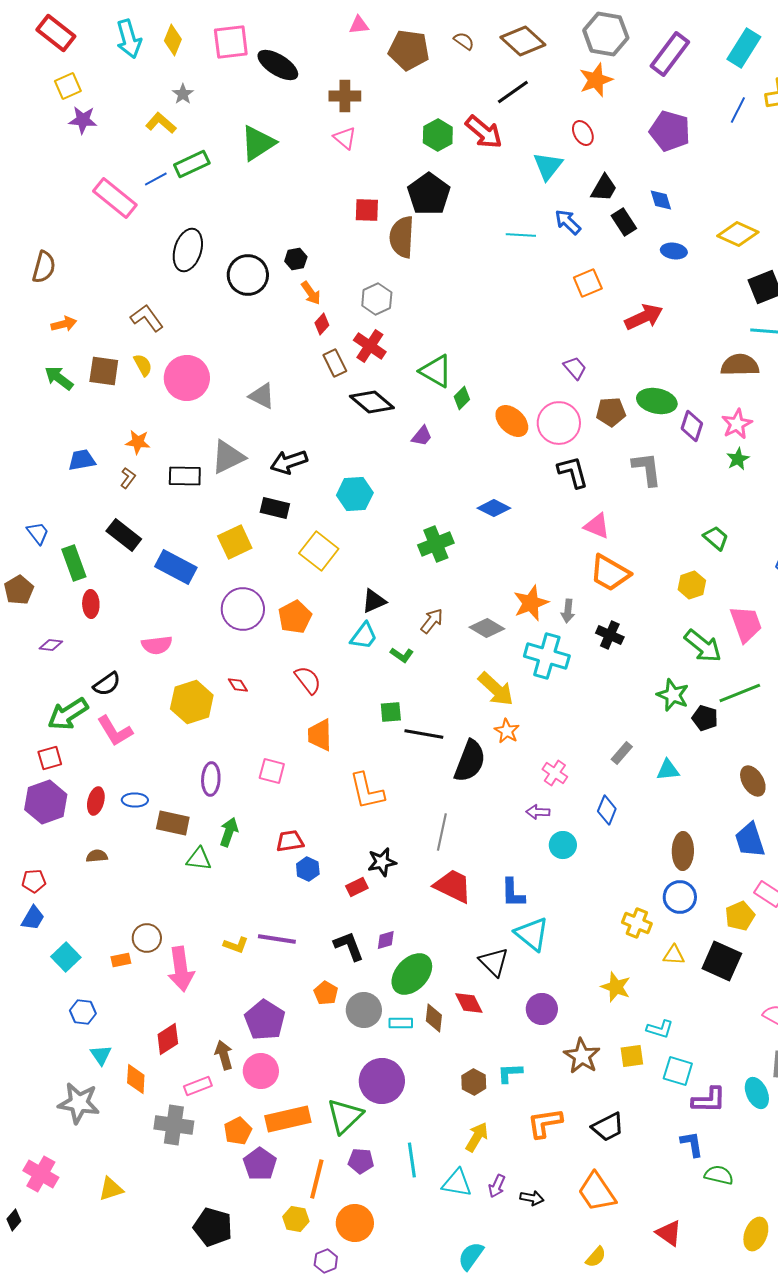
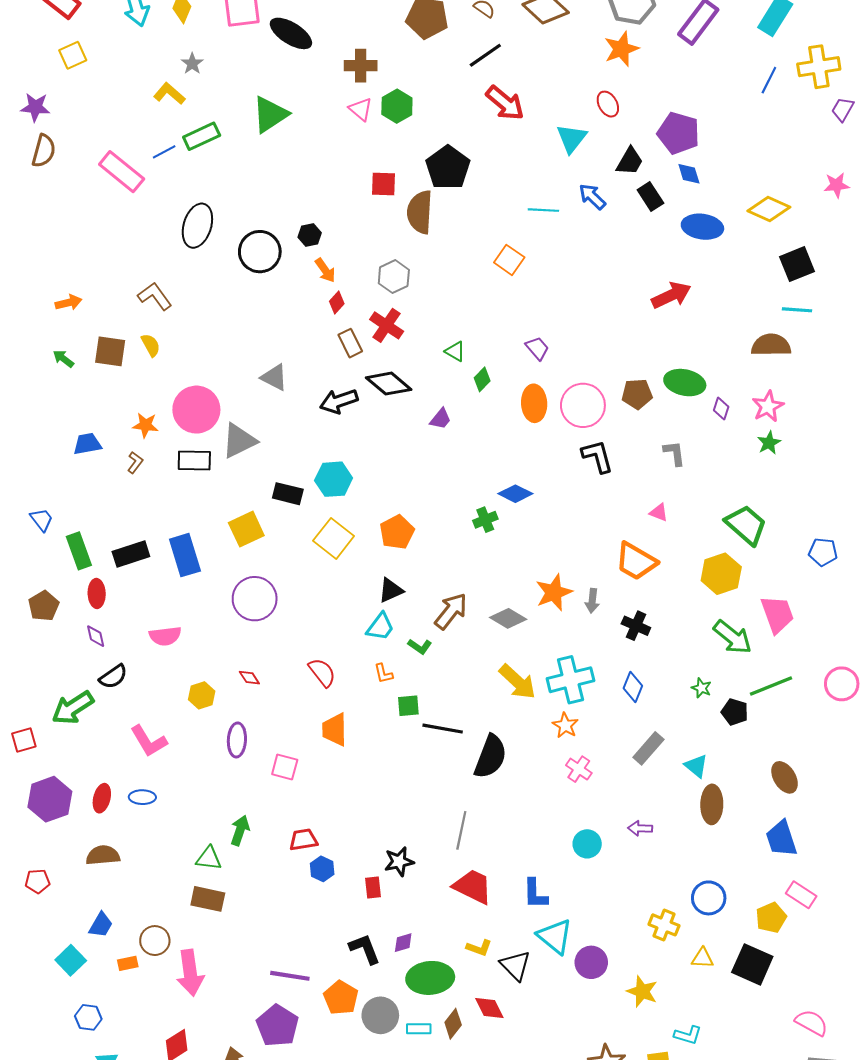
black line: (513, 92) -> (485, 55), moved
purple star: (83, 120) -> (35, 107), moved
purple pentagon: (670, 131) -> (679, 133), moved
green hexagon: (438, 135) -> (397, 106), moved
blue ellipse: (674, 251) -> (702, 227), size x1.5
brown semicircle: (44, 267) -> (44, 151), moved
orange square: (588, 283) -> (509, 260), moved, turned -32
purple trapezoid: (575, 368) -> (537, 348), moved
green triangle: (436, 371) -> (455, 351), size x0.6
green arrow: (59, 378) -> (63, 359), size x0.7
pink circle: (187, 378) -> (196, 410), moved
orange ellipse: (512, 421) -> (534, 403), turned 44
purple diamond: (692, 426) -> (721, 409), size x0.7
black arrow: (289, 462) -> (339, 401), moved
gray L-shape: (647, 469) -> (674, 453), size x0.7
cyan hexagon: (355, 494) -> (334, 479), moved
pink triangle: (597, 526) -> (659, 512), moved, size x0.7
black rectangle: (124, 535) -> (131, 554), moved, turned -56
green trapezoid: (716, 538) -> (746, 525), size x1.6
green cross: (436, 544) -> (485, 520), moved, size x0.7
blue rectangle: (176, 567) -> (185, 555), turned 45
yellow hexagon: (692, 585) -> (721, 574), size x1.4
brown pentagon: (19, 590) -> (44, 606), moved
orange pentagon: (295, 617) -> (397, 532), moved
brown arrow: (432, 621) -> (451, 611), size x1.4
purple diamond: (51, 645) -> (96, 636), moved, turned 70
cyan cross: (547, 656) -> (570, 680), moved, turned -30
green star: (673, 695) -> (701, 688), size x0.6
yellow hexagon: (192, 702) -> (202, 695), size x0.6
pink L-shape: (115, 731) -> (149, 741), moved
orange star: (507, 731) -> (565, 725), moved
gray rectangle: (622, 753) -> (648, 748), size x1.4
red square: (50, 758) -> (24, 740), moved
cyan triangle: (668, 770) -> (696, 766), turned 45
purple ellipse: (211, 779) -> (237, 740), moved
orange L-shape: (367, 791) -> (383, 673), moved, size x0.5
blue diamond: (607, 810) -> (633, 687), moved
purple arrow: (538, 812) -> (640, 828), moved
brown rectangle: (173, 823) -> (208, 899), moved
brown ellipse: (683, 851) -> (712, 804), moved
brown semicircle: (97, 856) -> (103, 855), size x1.5
red rectangle: (357, 887) -> (373, 888), turned -70
blue trapezoid: (33, 918) -> (101, 925), moved
purple line: (277, 939) -> (290, 976), moved
yellow L-shape: (236, 945) -> (479, 948), moved
green ellipse: (412, 974) -> (430, 978), turned 42
orange pentagon: (326, 993) -> (341, 998), size x1.4
purple circle: (542, 1009) -> (591, 962), moved
brown diamond: (434, 1018) -> (453, 1024), turned 32

